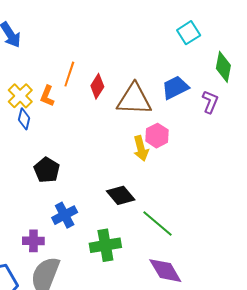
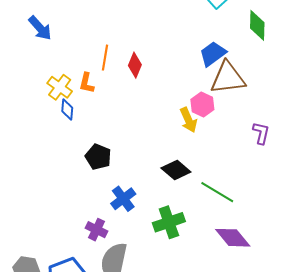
brown triangle: (134, 99) -> (228, 78), moved
purple L-shape: (210, 102) -> (261, 133), moved
purple cross: (33, 241) -> (96, 230), turned 35

